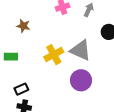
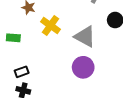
yellow cross: (54, 55) -> (51, 26), moved, turned -30

